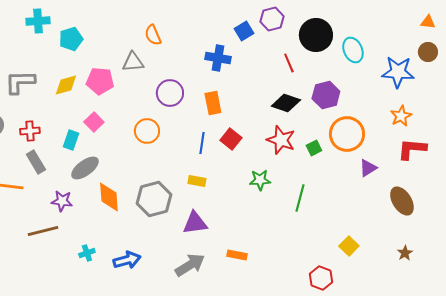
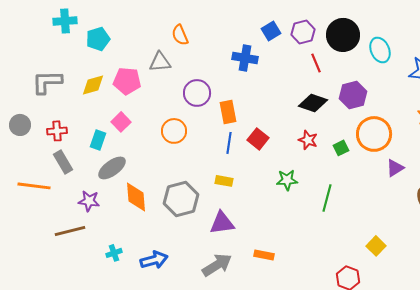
purple hexagon: (272, 19) -> (303, 32), moved
orange rectangle: (213, 103) -> (228, 112), moved
red star: (281, 140) -> (308, 140), size x0.7

